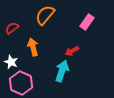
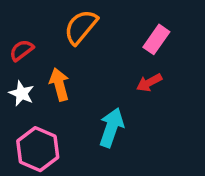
red arrow: (72, 51) -> (149, 83), moved
white star: (11, 62) -> (22, 93), moved

